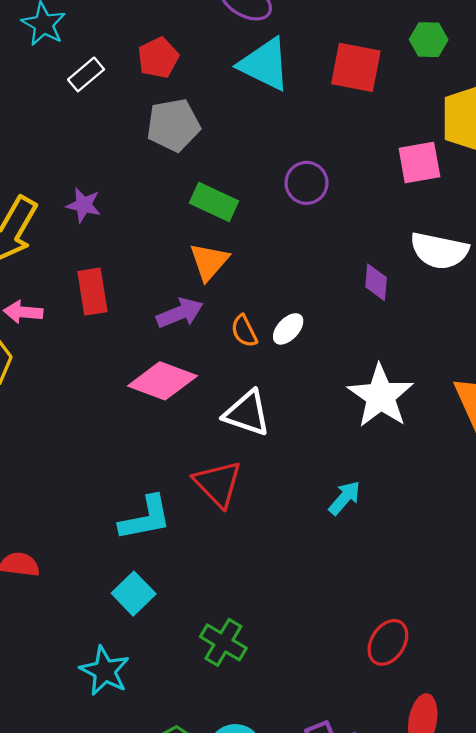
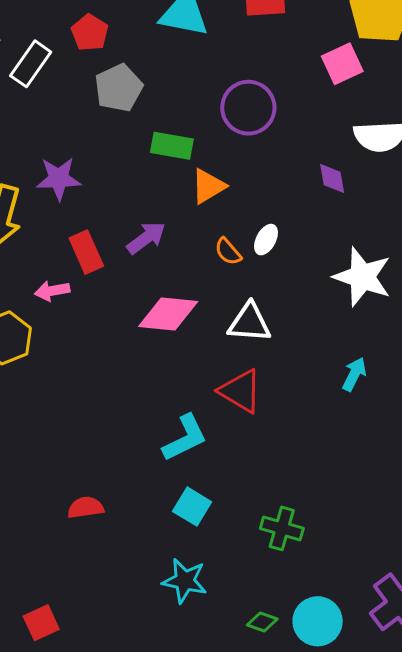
white rectangle: (86, 74) -> (31, 64), size x1.4
purple circle: (307, 183) -> (248, 108), size x1.4
purple star: (84, 205) -> (59, 179), size x1.4
orange triangle: (209, 262) -> (208, 186), moved, turned 33
pink arrow: (23, 312) -> (52, 291), moved
purple arrow: (180, 313) -> (146, 238), moved

